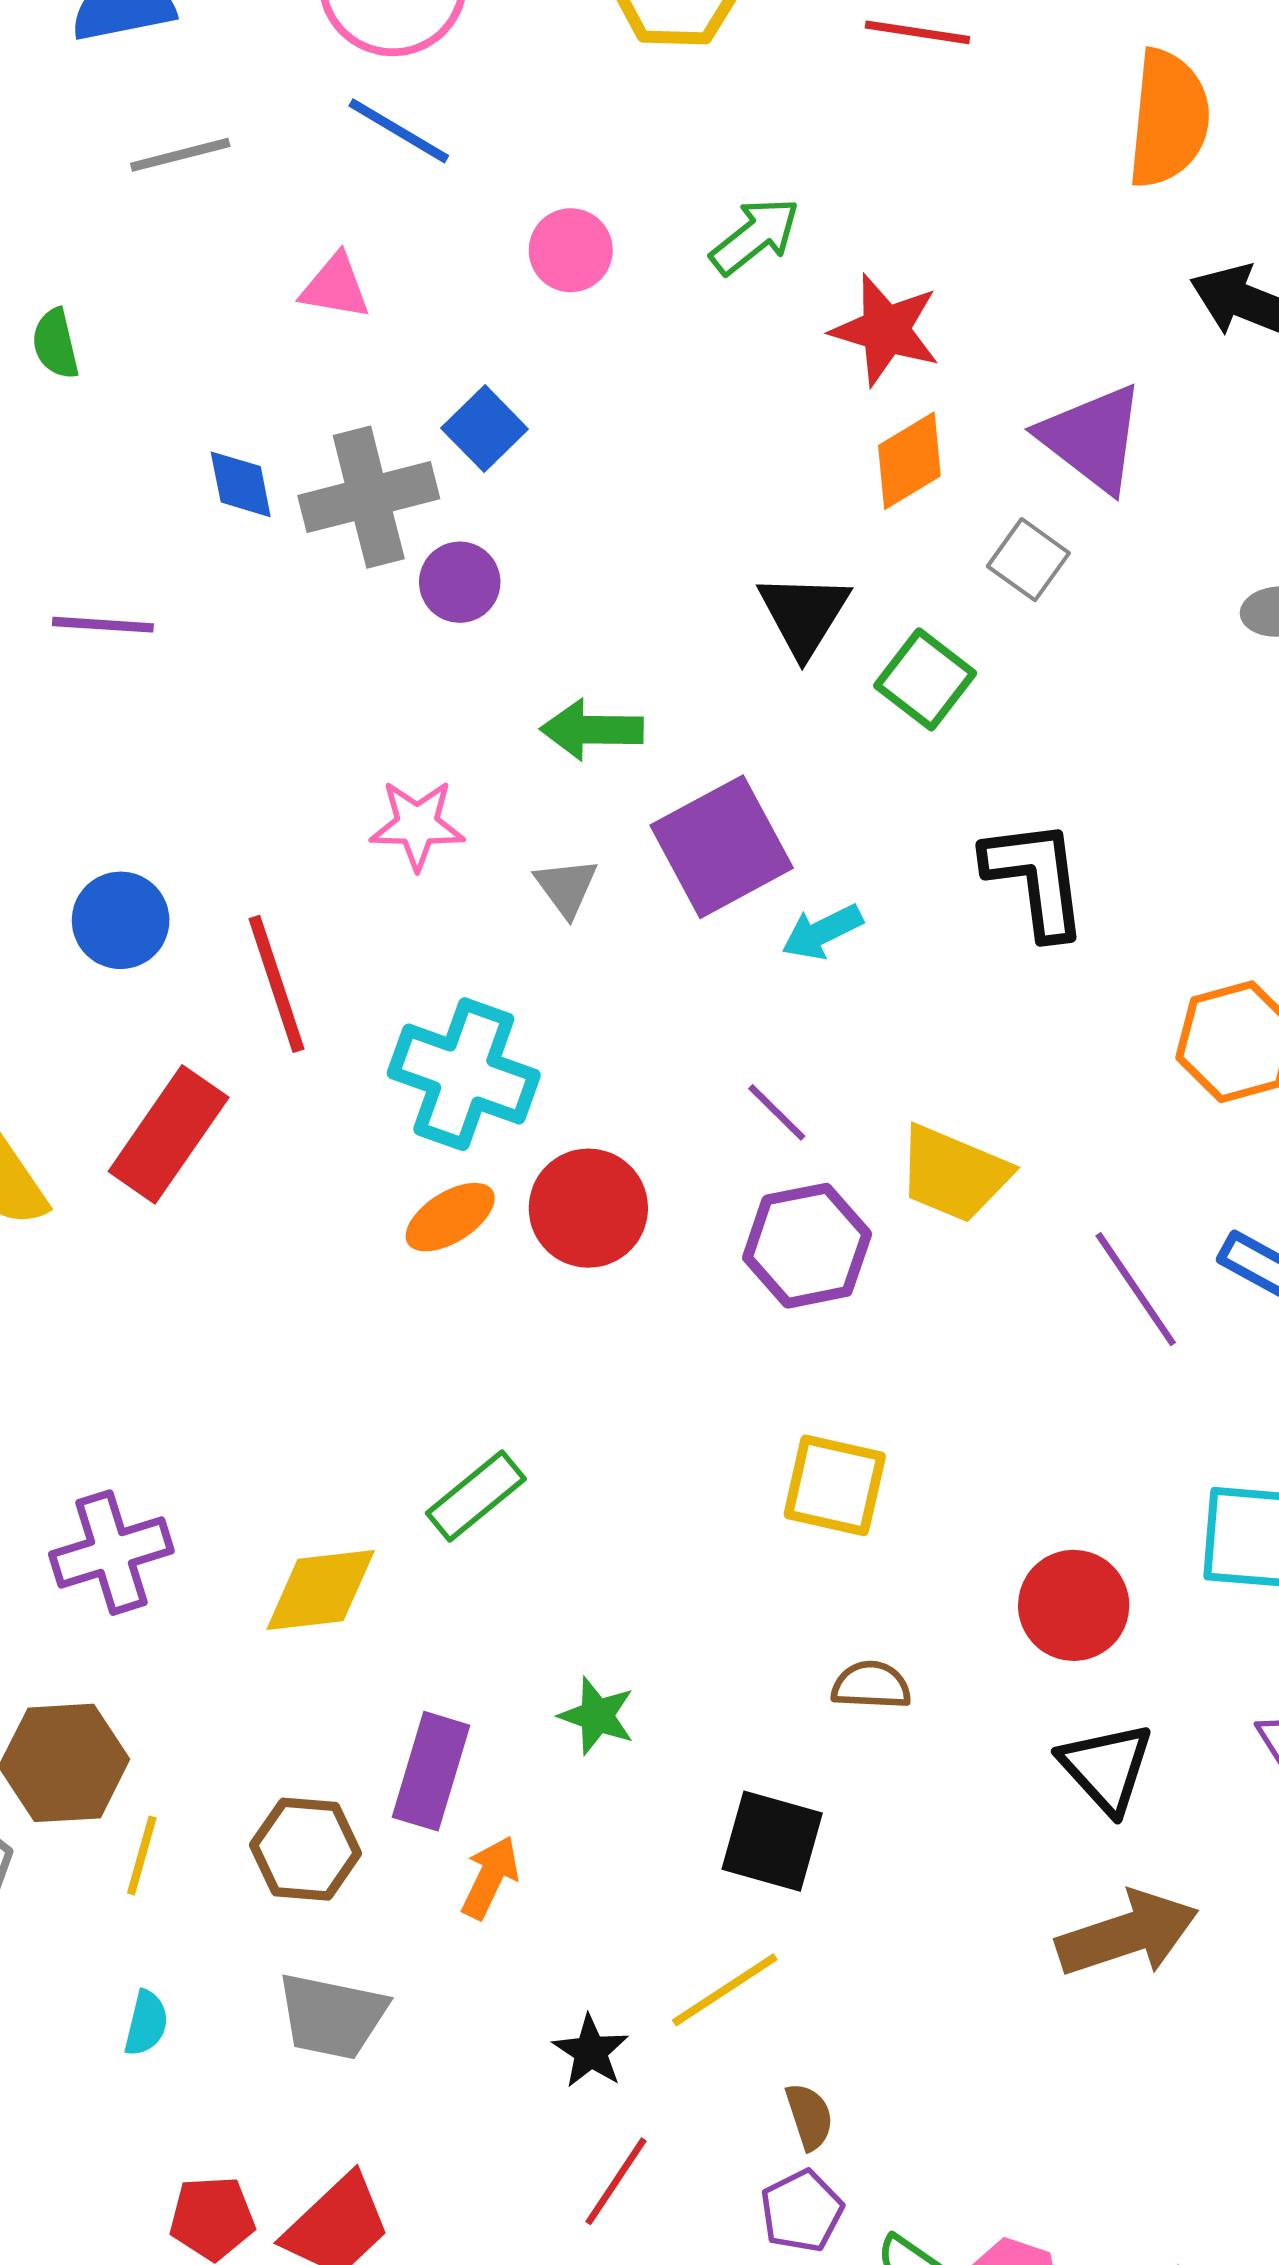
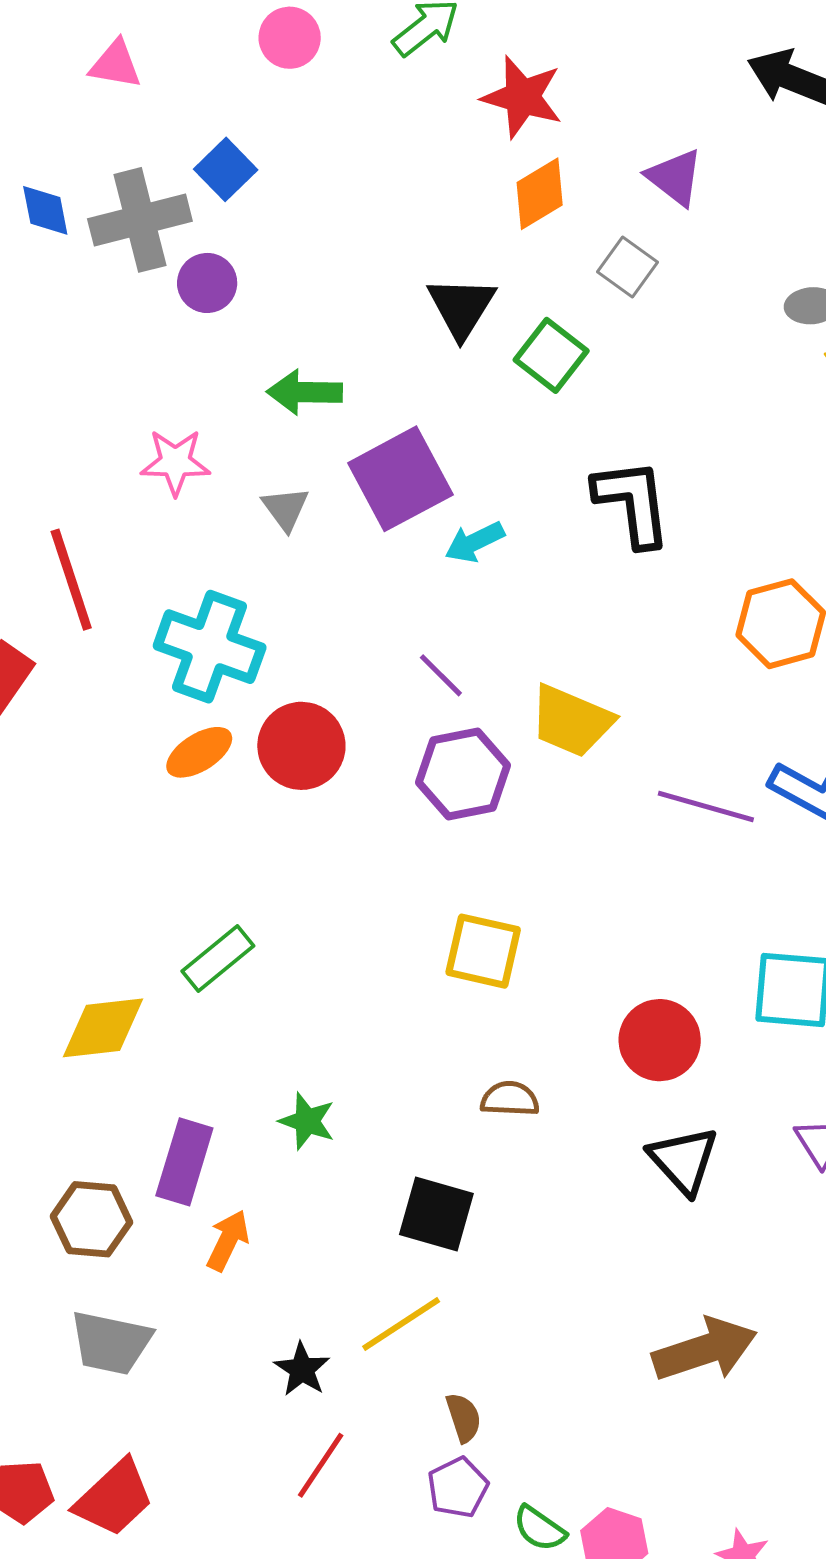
purple triangle: (1092, 438) -> (675, 177), size x0.7
purple line: (1136, 1289) -> (706, 806), turned -40
brown arrow: (1127, 1934) -> (705, 1350), moved

